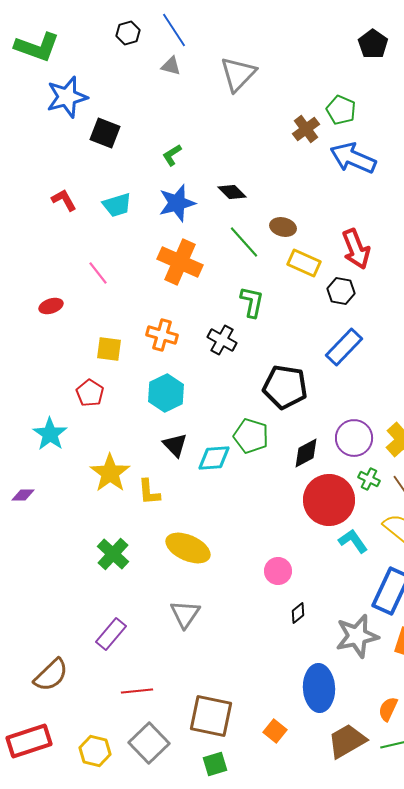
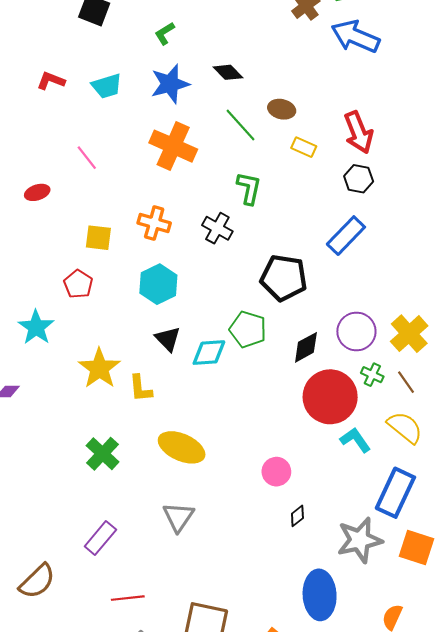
red L-shape: (64, 200) -> (51, 81), turned -40
yellow rectangle: (304, 263) -> (304, 147), size x0.7
black hexagon: (341, 291) -> (359, 179), moved

